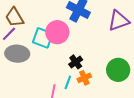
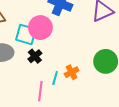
black cross: (76, 62) -> (35, 56), moved

